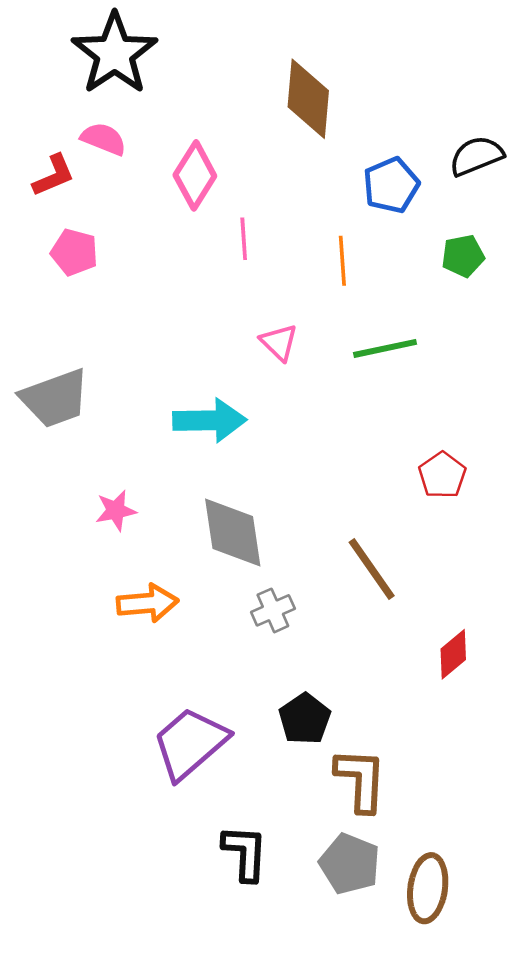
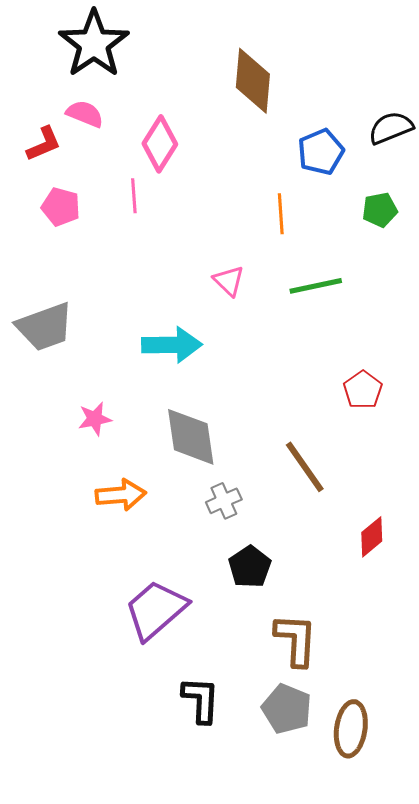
pink line: (244, 239) -> (134, 196), moved
black pentagon: (305, 719) -> (250, 567), moved

